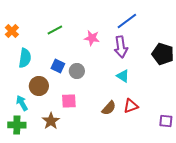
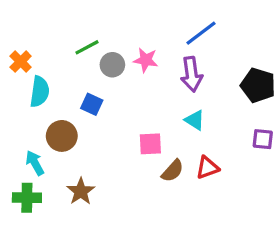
orange cross: (12, 31) -> (21, 62), moved
gray circle: (77, 71) -> (112, 65), moved
pink square: (69, 101) -> (150, 144), moved
purple square: (166, 121) -> (263, 139), moved

